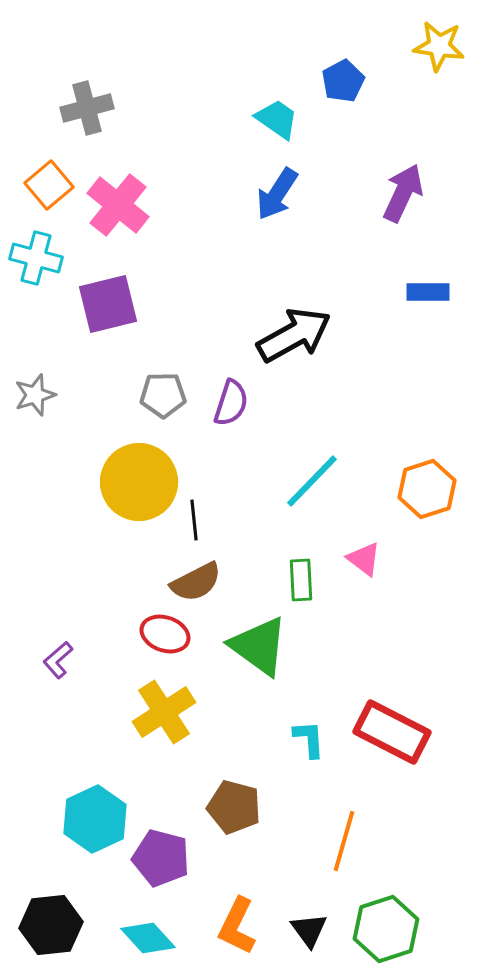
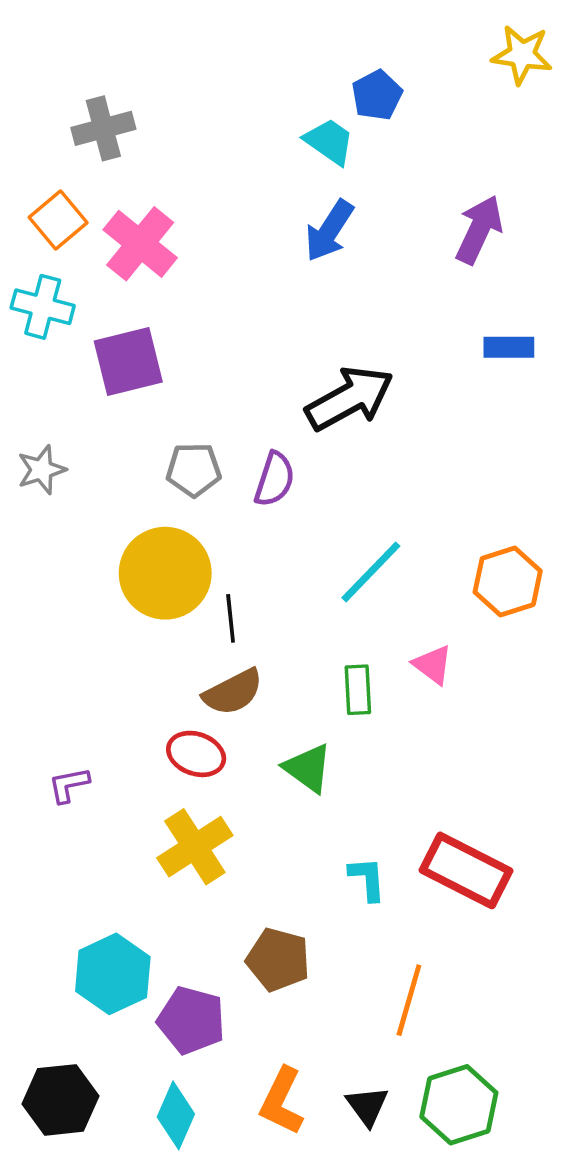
blue pentagon: (343, 81) -> (377, 95), moved
green triangle: (259, 646) -> (308, 768), size x0.7
purple L-shape: (58, 660) -> (69, 785), turned 30
cyan diamond: (148, 938) -> (176, 1115), turned 66

